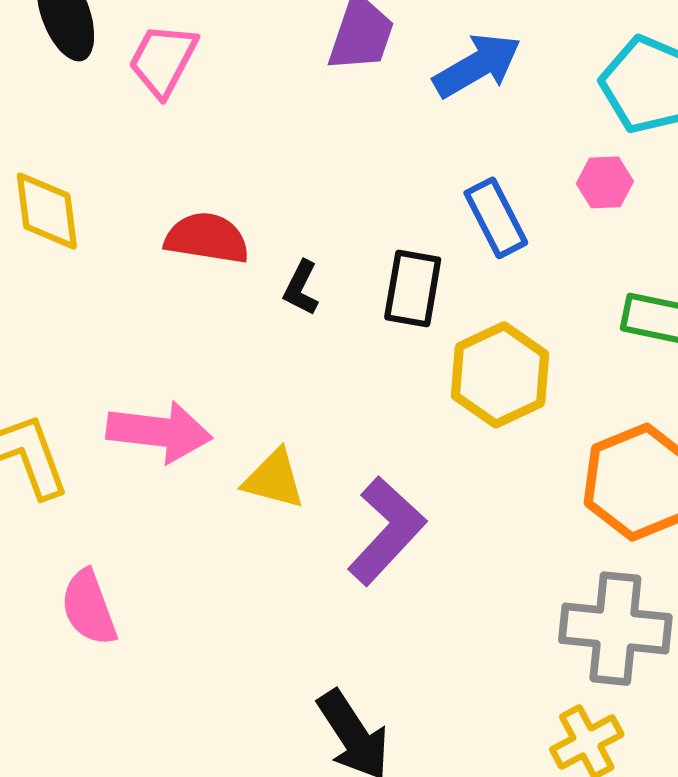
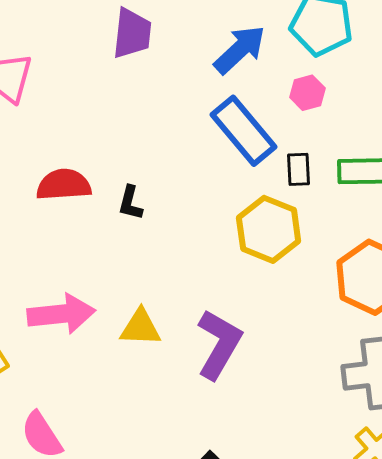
blue arrow: (477, 66) -> (240, 50), moved
blue rectangle: (496, 218) -> (244, 131), size x1.4
black rectangle: (413, 289) -> (299, 169), moved, size x0.7

